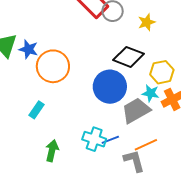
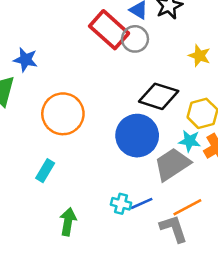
yellow star: (147, 22) -> (199, 56), moved, turned -30
blue star: (28, 49) -> (26, 60), moved
cyan cross: (94, 139) -> (121, 204), size x0.7

